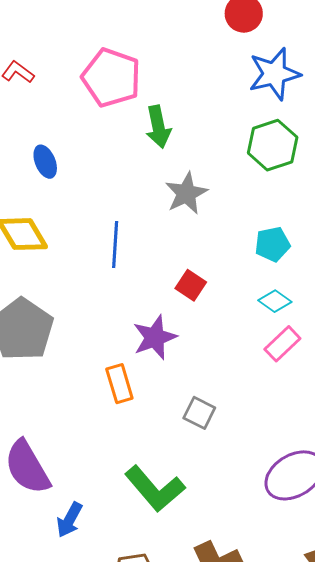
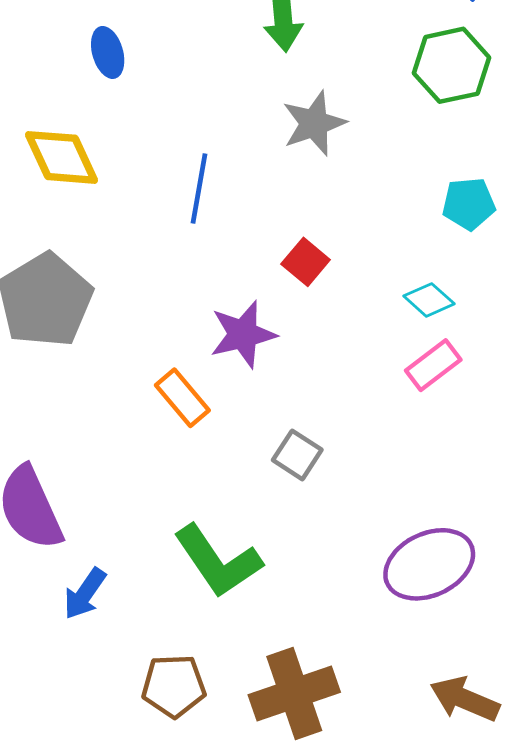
cyan pentagon: (272, 244) -> (469, 204), moved
orange rectangle: (119, 384) -> (182, 398), turned -30

